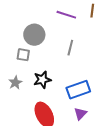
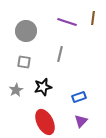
gray circle: (34, 35) -> (26, 31), moved
gray line: (70, 48) -> (60, 54), moved
blue rectangle: (78, 90) -> (79, 97), size x0.6

